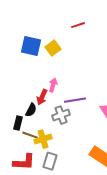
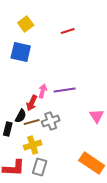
yellow square: (53, 48) -> (26, 24), moved
purple line: (75, 100) -> (65, 90), moved
brown line: (30, 135) -> (32, 122), moved, turned -35

